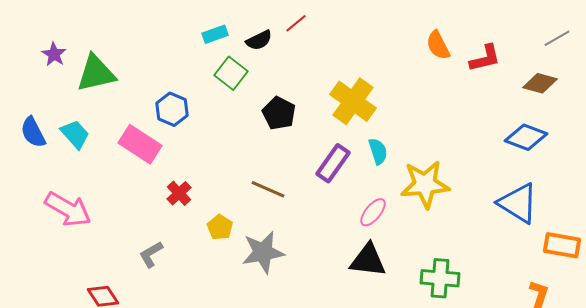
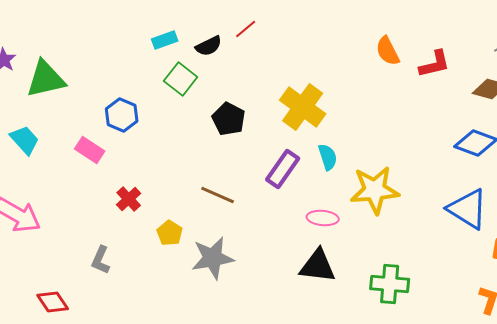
pink rectangle: (140, 144) -> (90, 150), size x0.7
pink ellipse: (373, 212) -> (323, 218), turned 56
gray L-shape: (151, 254) -> (101, 260), turned -36

